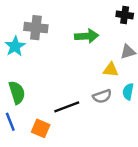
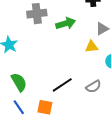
gray cross: (36, 28) -> (37, 14), moved
gray semicircle: (102, 96) -> (93, 87), moved

